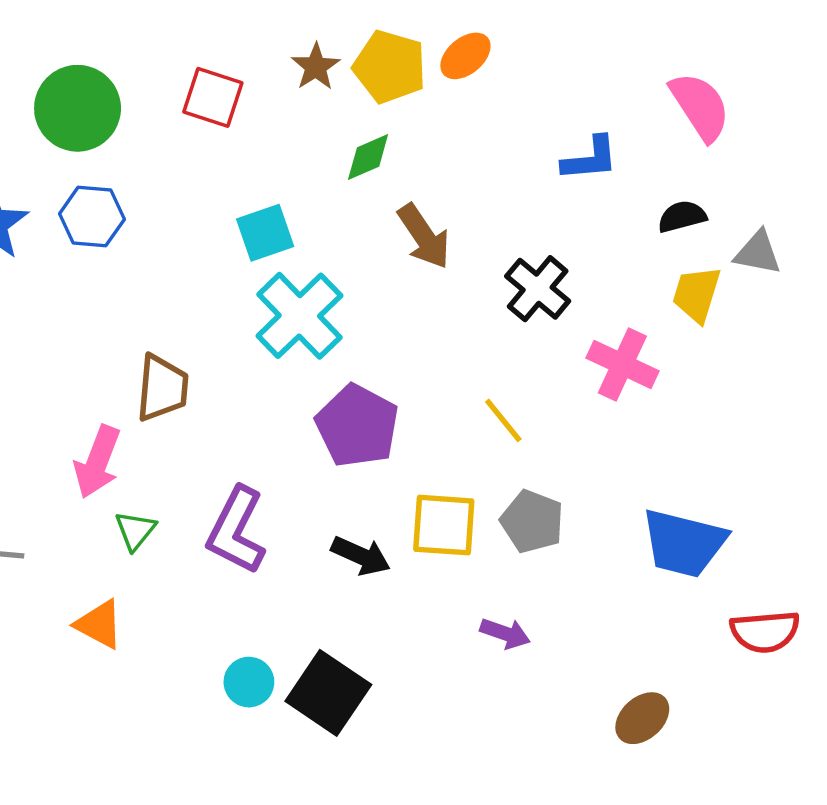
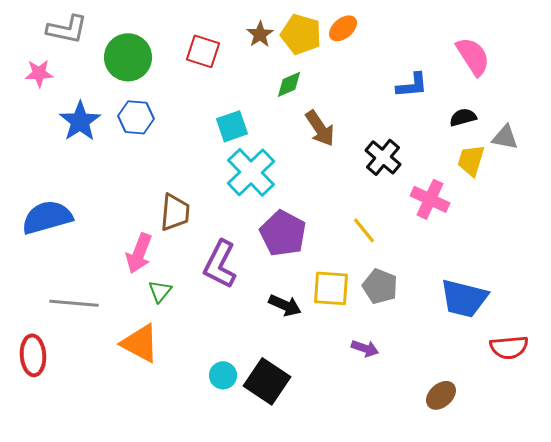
purple L-shape: (236, 530) -> (220, 264), moved
orange triangle: (99, 624) -> (140, 343), size x1.4

